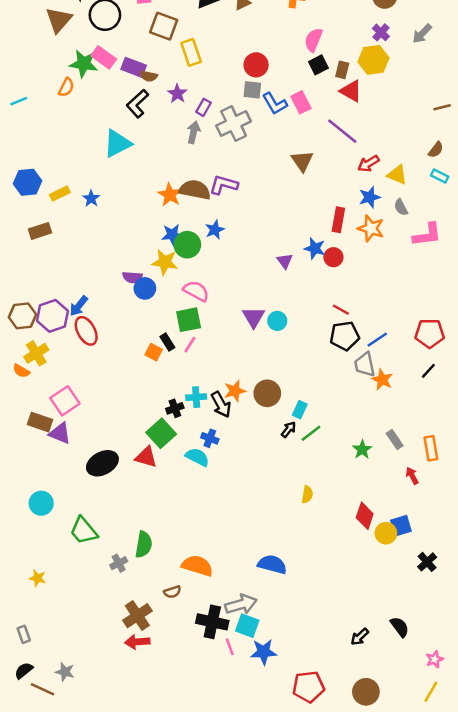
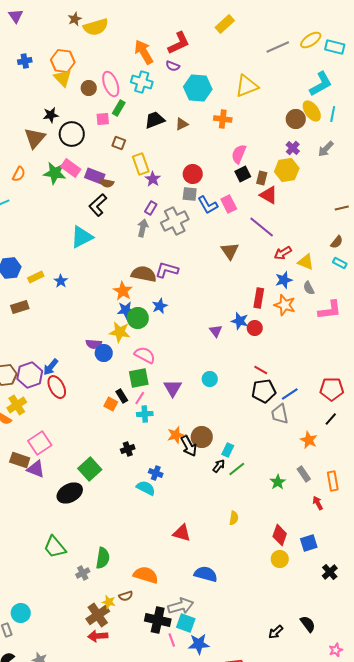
brown square: (164, 26) -> (119, 143), size x0.6
orange semicircle: (66, 87) -> (19, 174), moved
purple star: (177, 94) -> (153, 179), moved
orange star: (170, 195) -> (123, 291), moved
purple triangle: (254, 317) -> (173, 388), moved
orange star: (382, 380) -> (309, 440), moved
cyan cross: (196, 397) -> (145, 414), moved
black arrow: (221, 405) -> (189, 446), moved
green square: (161, 433) -> (90, 469), moved
red triangle: (146, 457) -> (182, 533), moved
cyan circle: (41, 503) -> (21, 613), moved
yellow circle: (386, 533) -> (280, 559), moved
yellow star: (37, 578) -> (109, 602), moved

